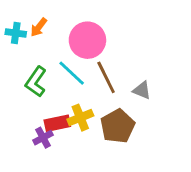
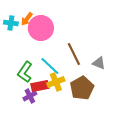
pink circle: (87, 40) -> (41, 28), moved
cyan line: (72, 73) -> (50, 66), moved
green L-shape: (36, 82) -> (25, 72), moved

